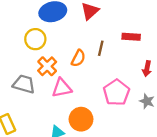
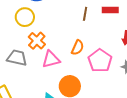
brown line: (101, 48) -> (85, 14), moved
orange semicircle: (78, 58) -> (78, 48), moved

